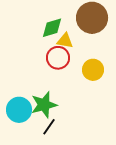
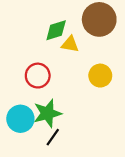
red circle: (58, 58) -> (38, 76), moved

